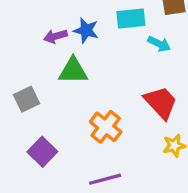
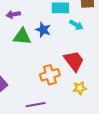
blue star: (86, 30) -> (43, 30), moved
orange cross: (106, 127) -> (50, 75), moved, turned 30

